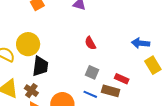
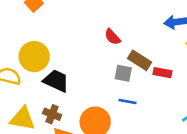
black trapezoid: (40, 66) -> (56, 81), turned -60
brown rectangle: (111, 91) -> (140, 60), moved, turned 30

